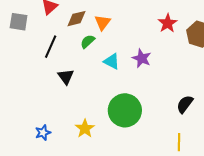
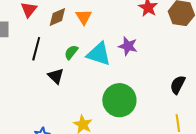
green semicircle: (88, 42) -> (71, 52), moved
cyan triangle: (112, 61) -> (99, 54), size x1.5

